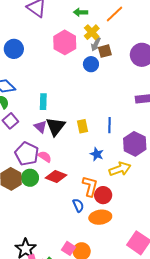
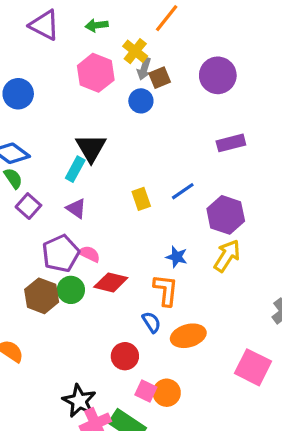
green arrow: (81, 12) -> (97, 25), moved
cyan rectangle: (43, 102) -> (75, 169), turned 35
blue line: (110, 125) -> (183, 191), turned 63
black triangle: (56, 127) -> (91, 148), moved
purple pentagon: (27, 154) -> (61, 253), turned 30
blue star: (97, 154) -> (177, 257), moved
yellow arrow: (120, 169) -> (227, 256), moved, turned -30
red circle: (103, 195) -> (125, 356), moved

